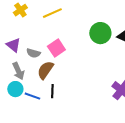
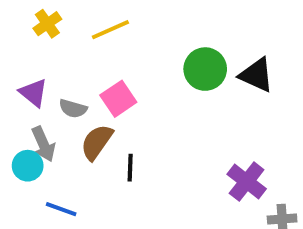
cyan circle: (15, 89) -> (28, 166), moved
black line: (52, 91) -> (130, 168), moved
blue line: (32, 96) -> (61, 209), moved

